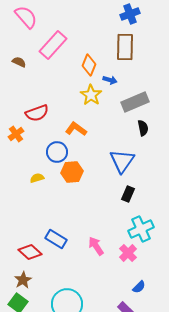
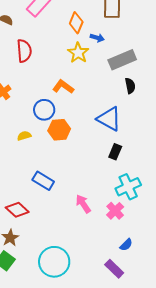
red semicircle: (37, 113) -> (24, 51), moved, turned -75
blue triangle: (122, 161) -> (109, 119), turned -36
blue rectangle: (56, 239) -> (43, 181), moved

